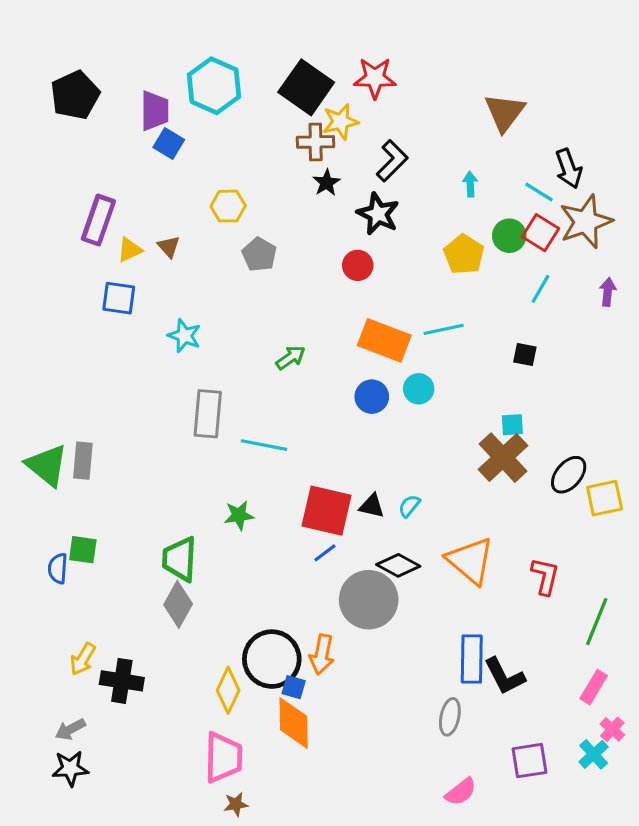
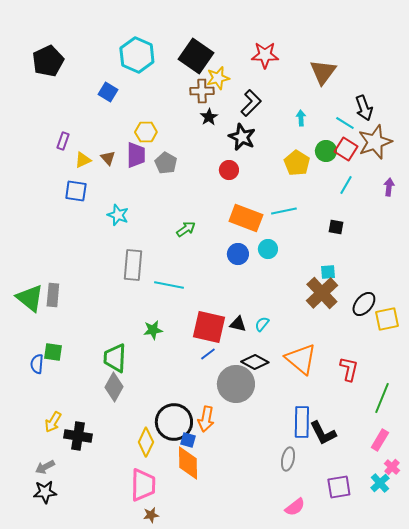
red star: (375, 78) -> (265, 55), moved
purple trapezoid: (155, 111) -> (136, 155), moved
purple rectangle: (98, 220) -> (63, 141), size x0.6

